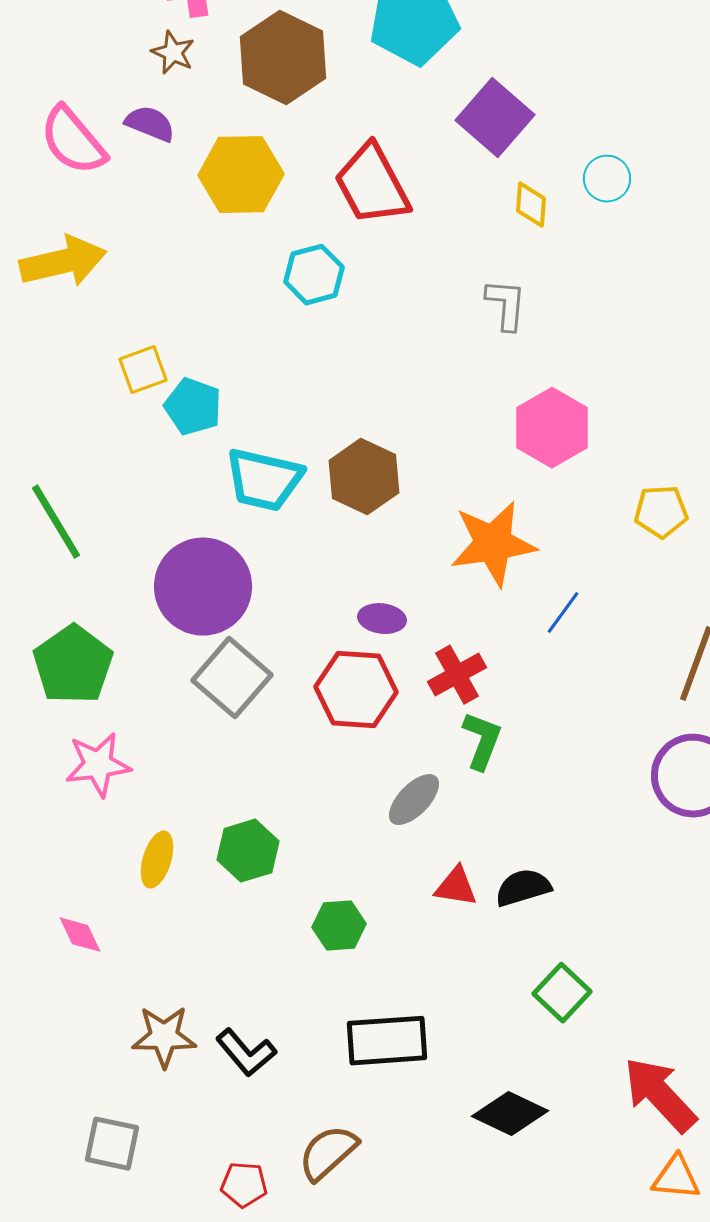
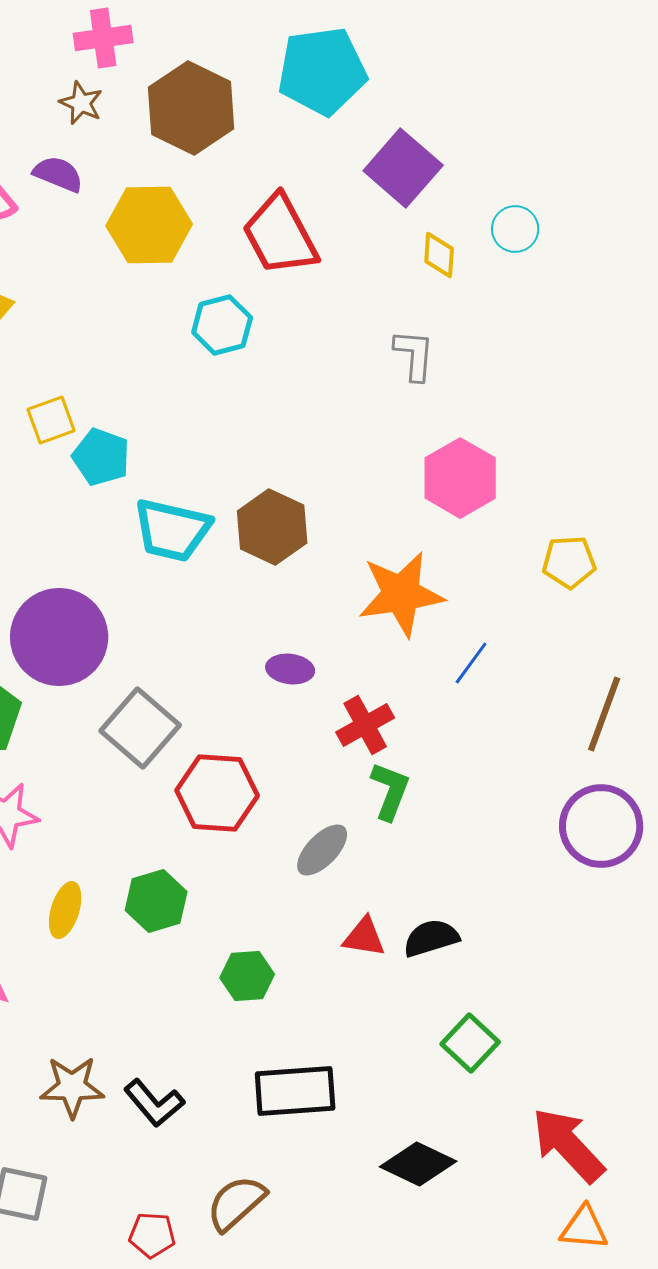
purple circle: (203, 587) -> (59, 637), moved
red hexagon: (356, 690) -> (217, 793), moved

